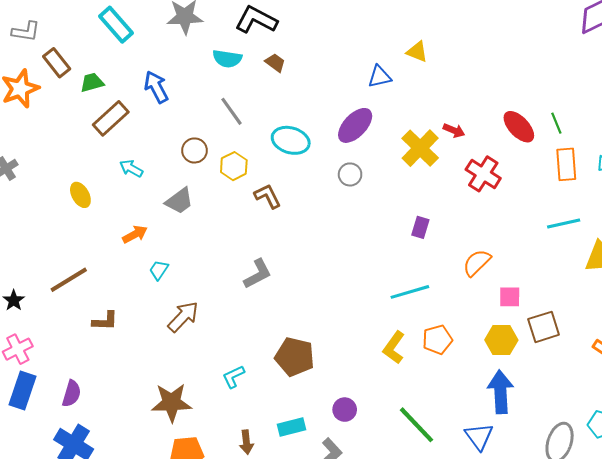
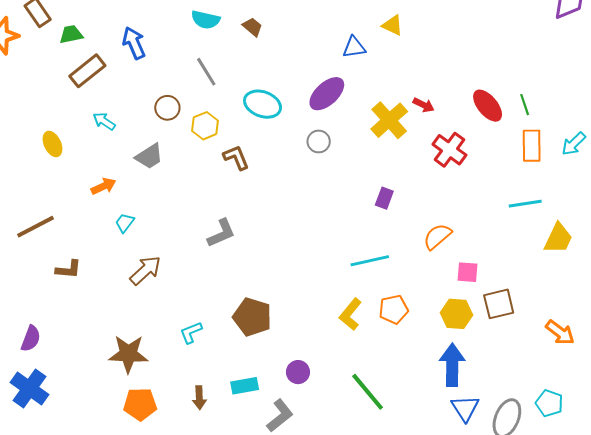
blue triangle: (479, 436) -> (465, 408), moved

